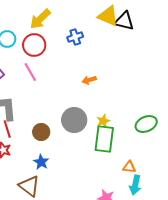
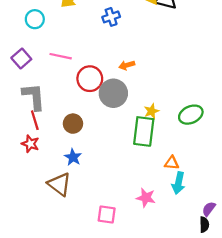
red circle: (34, 45) -> (90, 79), moved
pink line: (30, 72) -> (61, 56), turned -48
gray circle: (74, 120) -> (113, 93), moved
yellow star: (103, 121) -> (152, 111), moved

